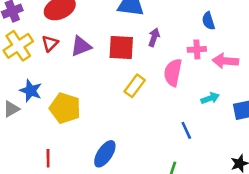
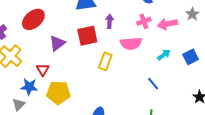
red triangle: (50, 43) -> (43, 70), moved
pink semicircle: (173, 72) -> (131, 43), turned -90

